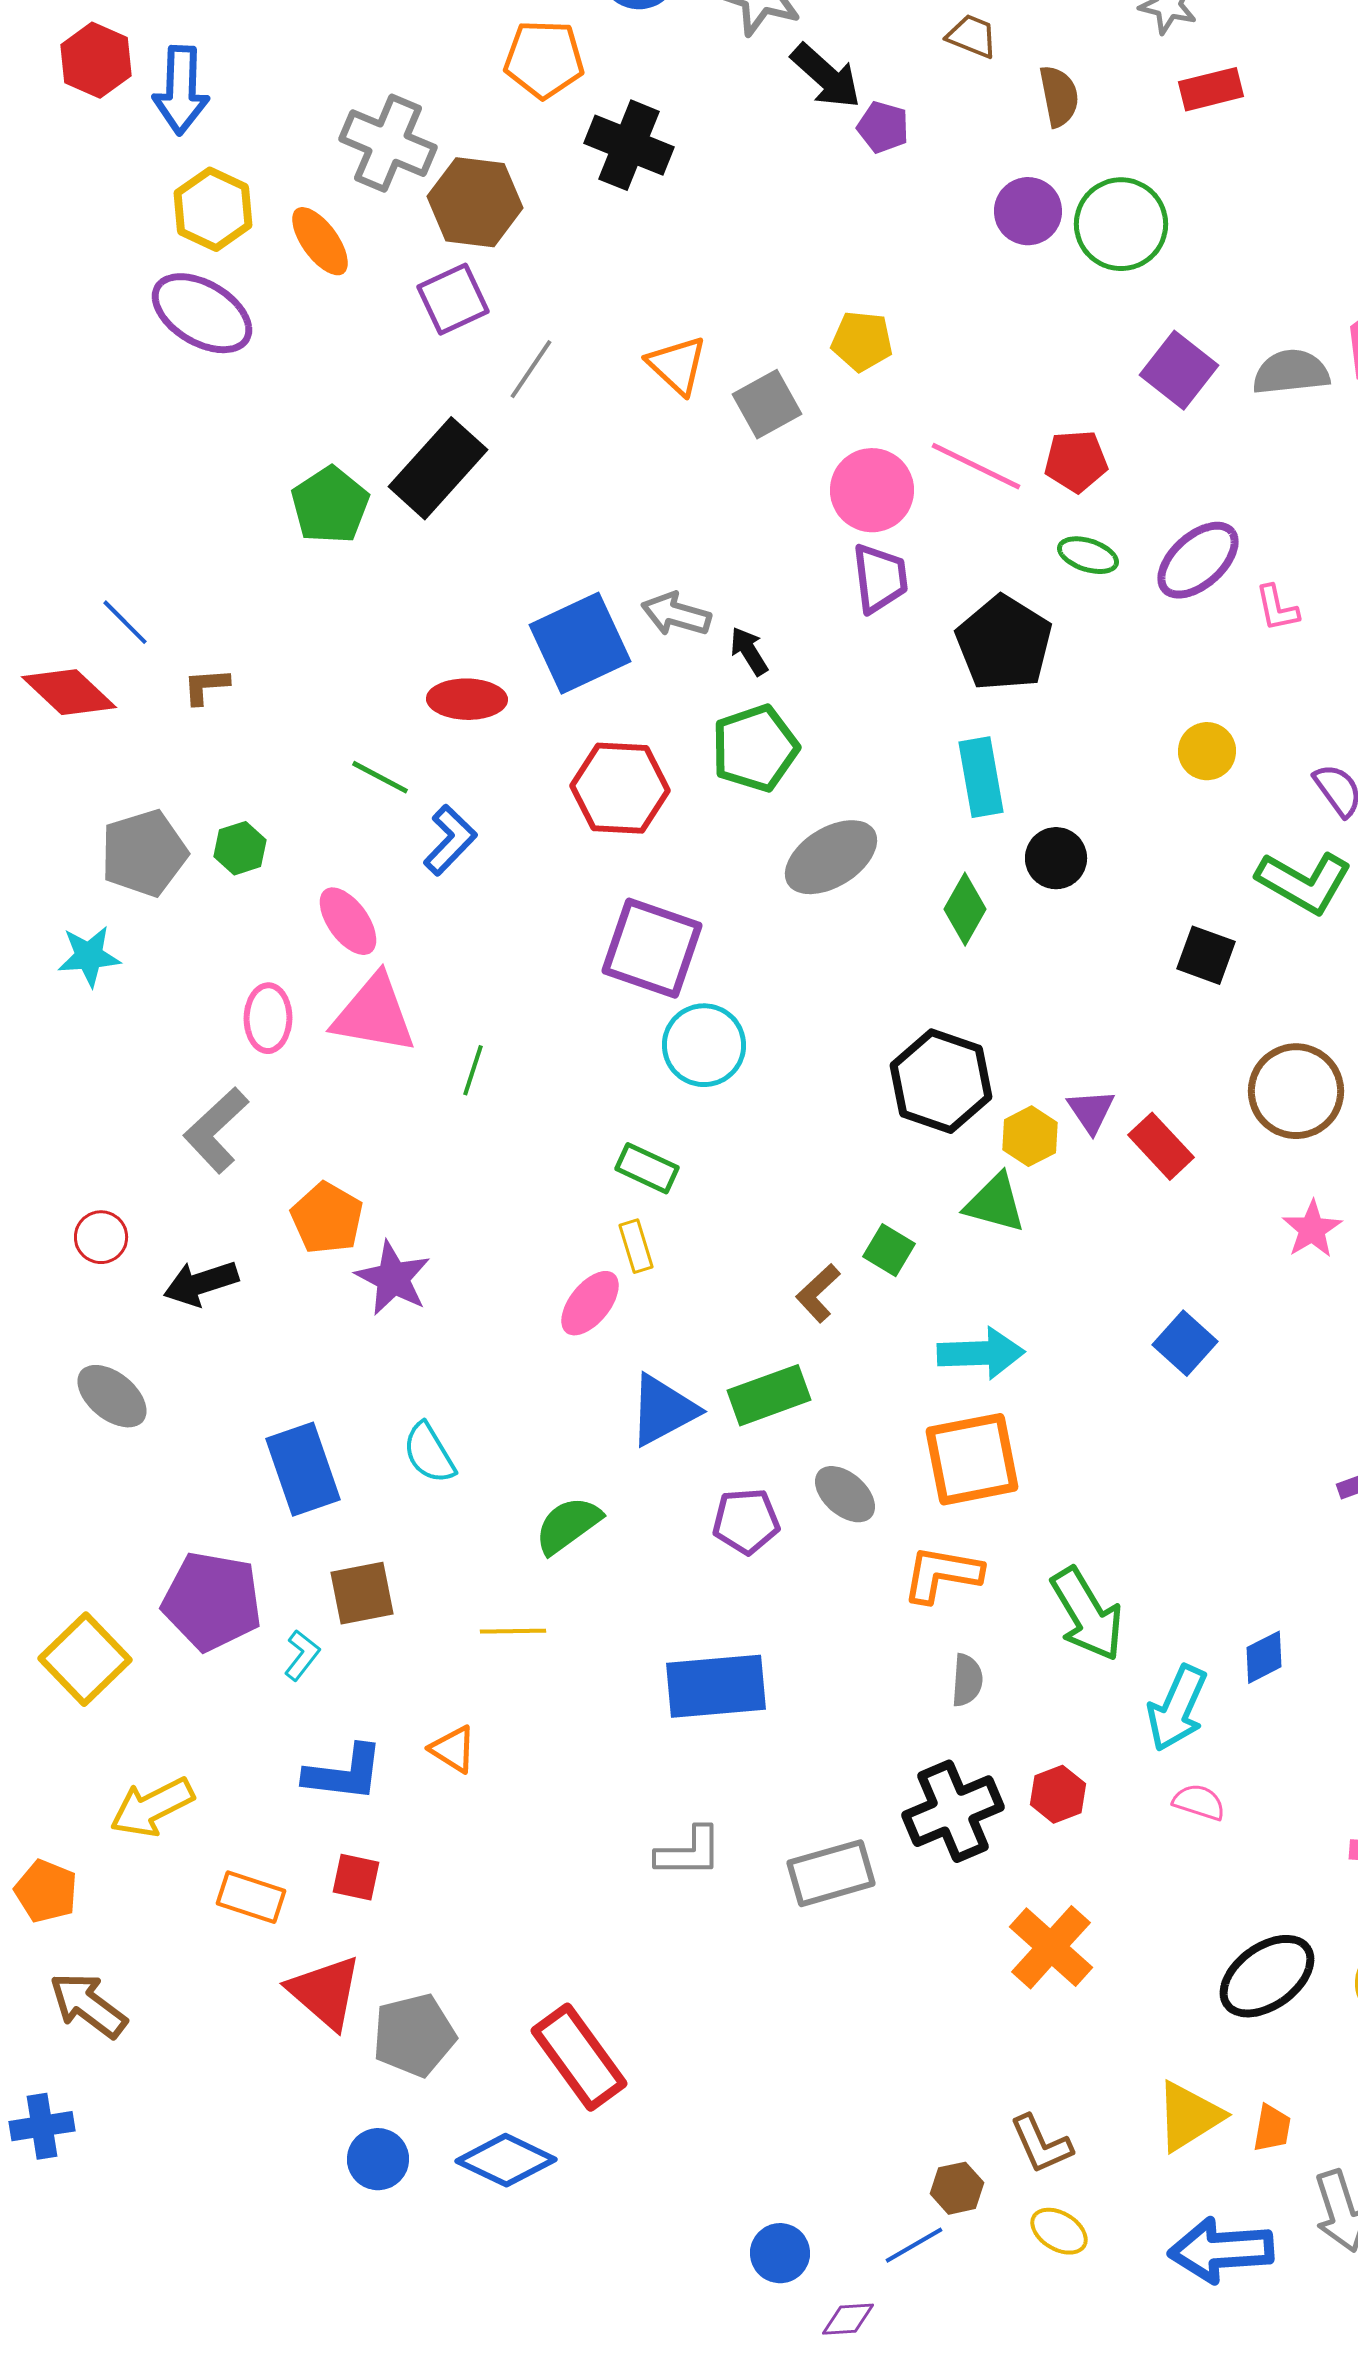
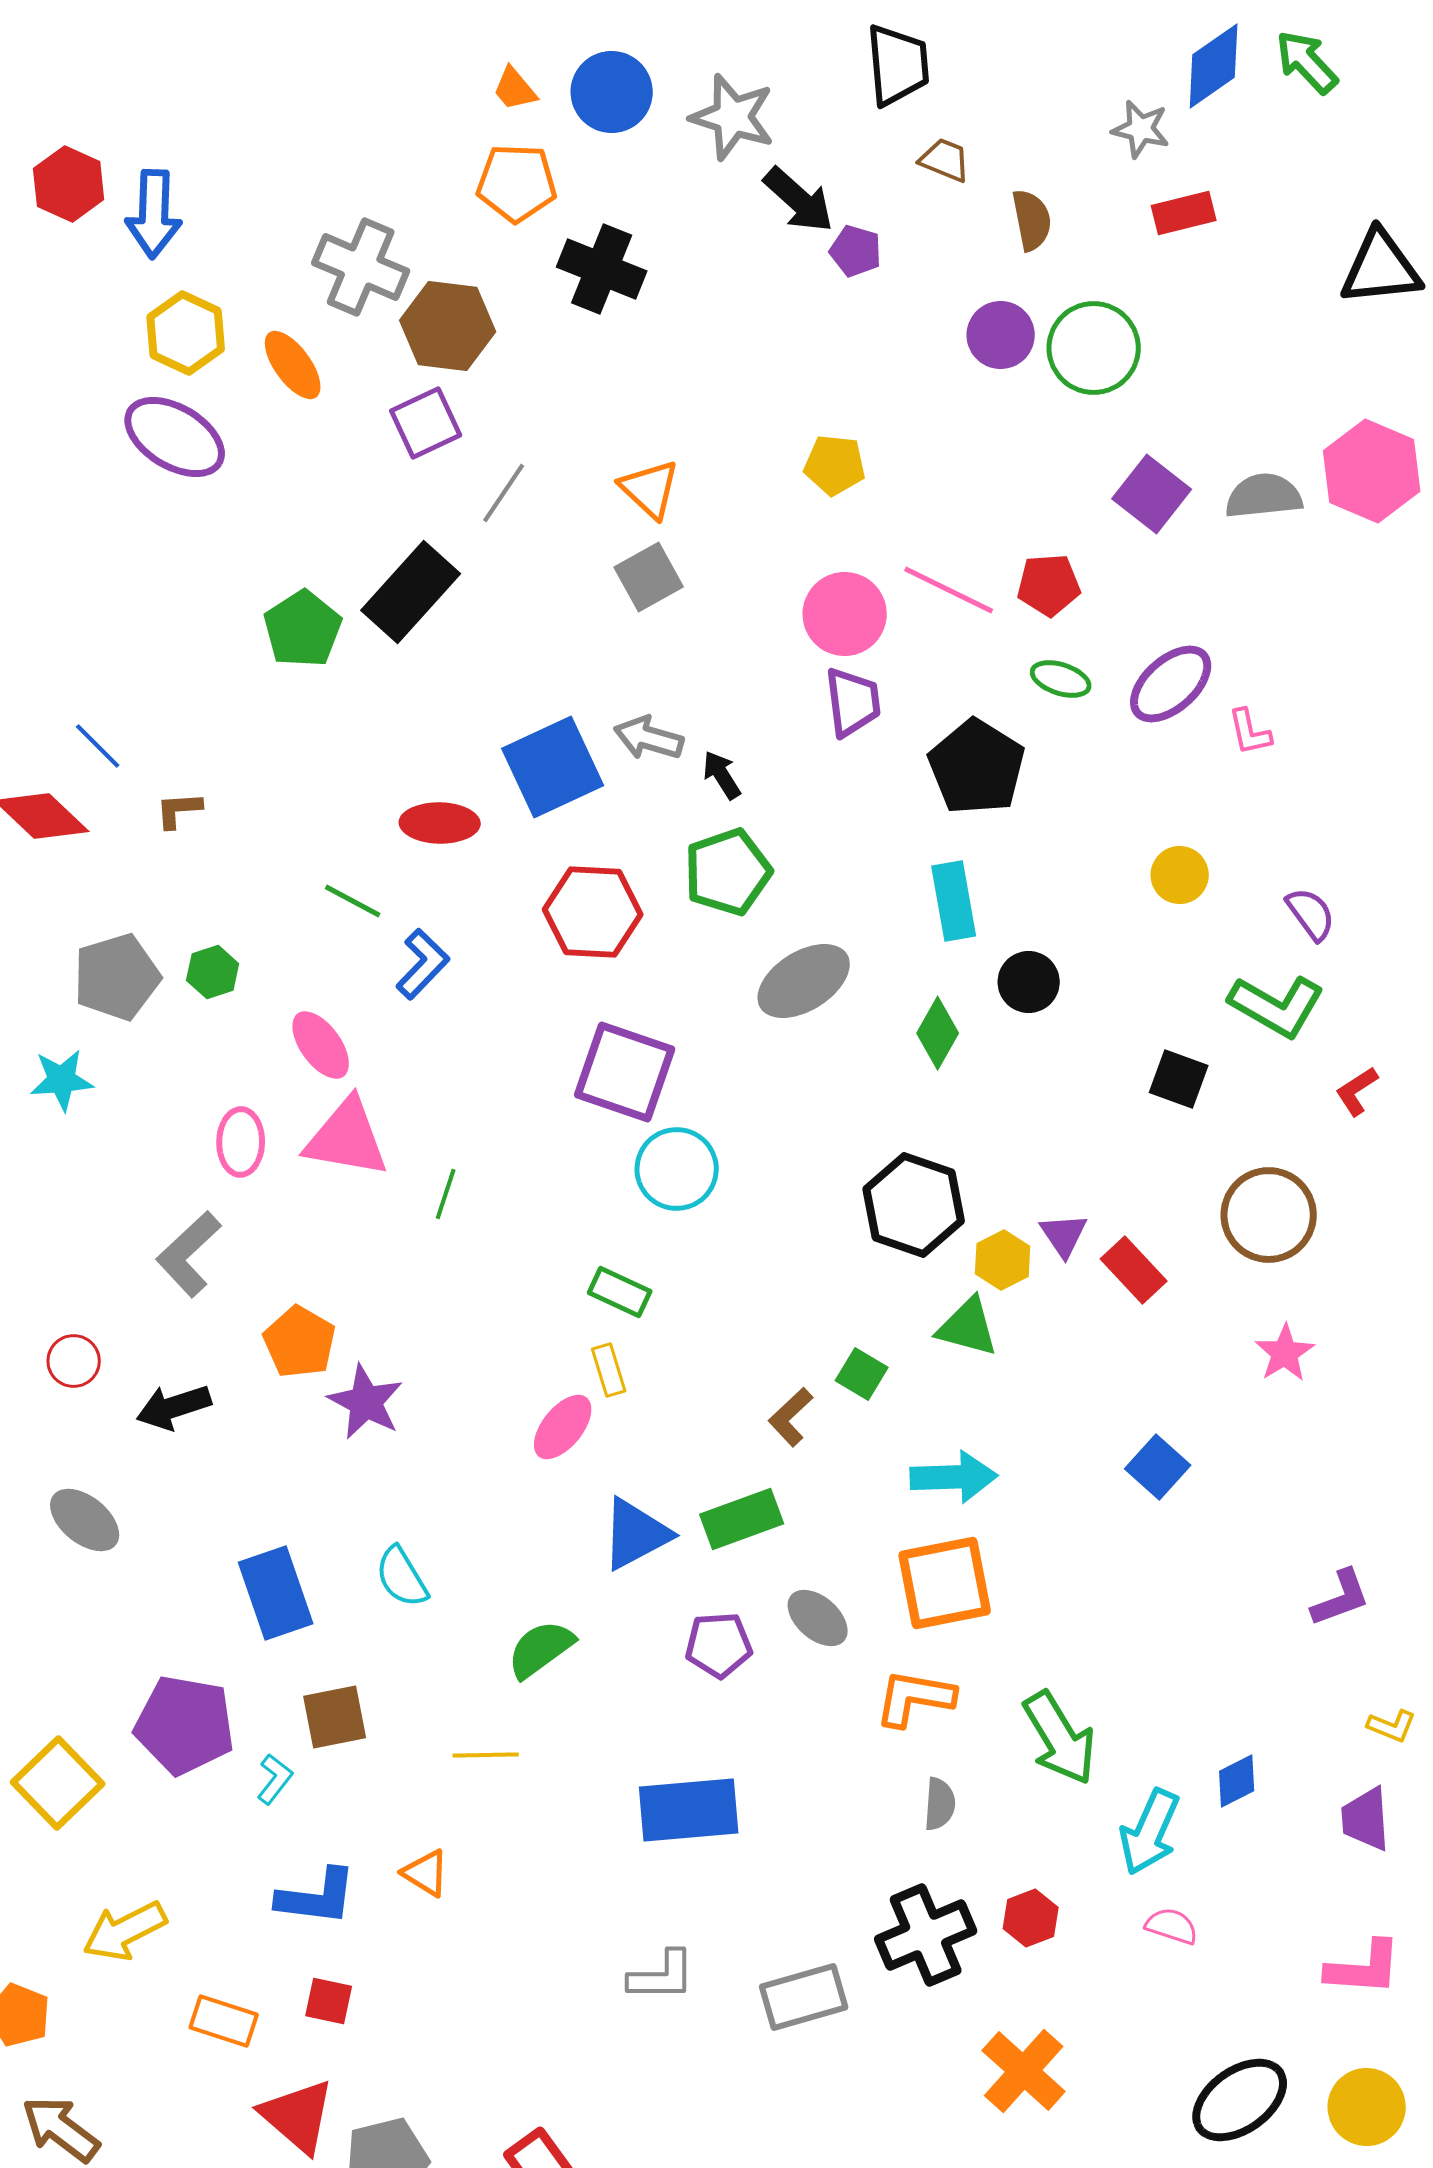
gray square: (767, 404) -> (649, 577), moved

